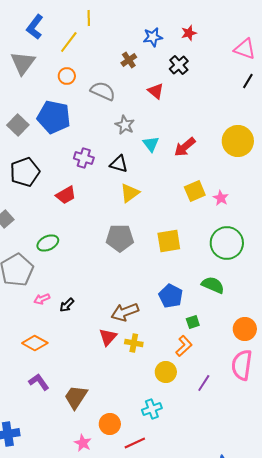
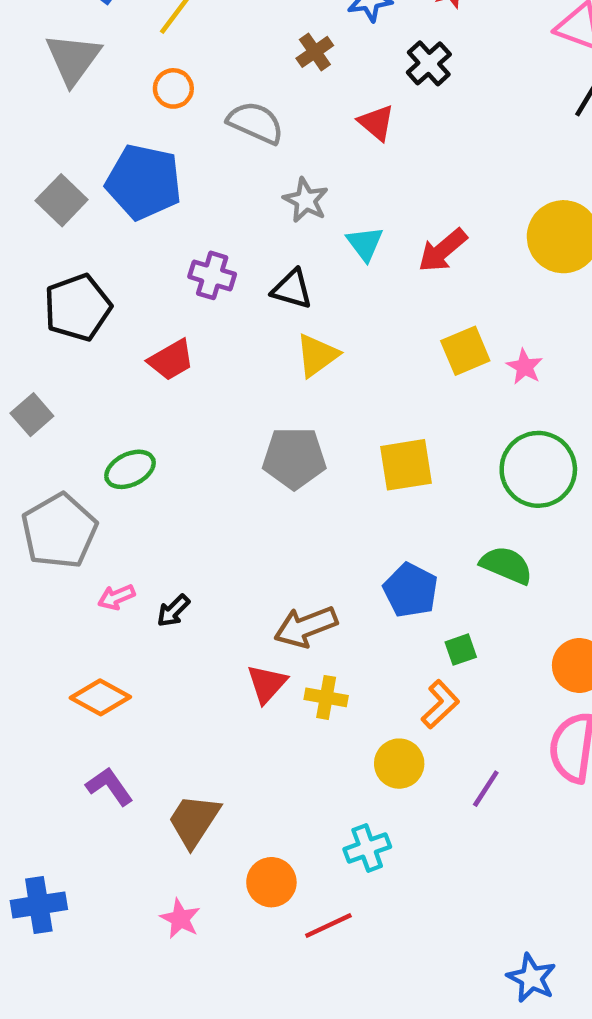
pink star: (83, 443) -> (180, 919), moved

